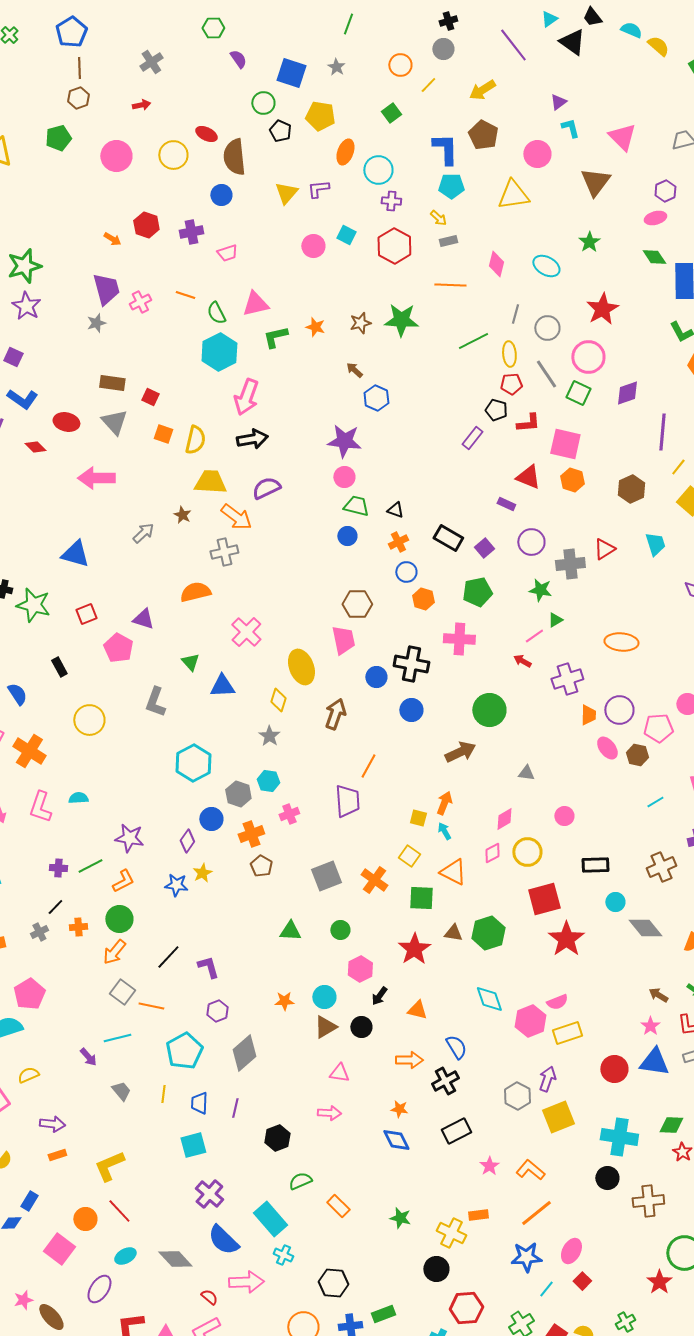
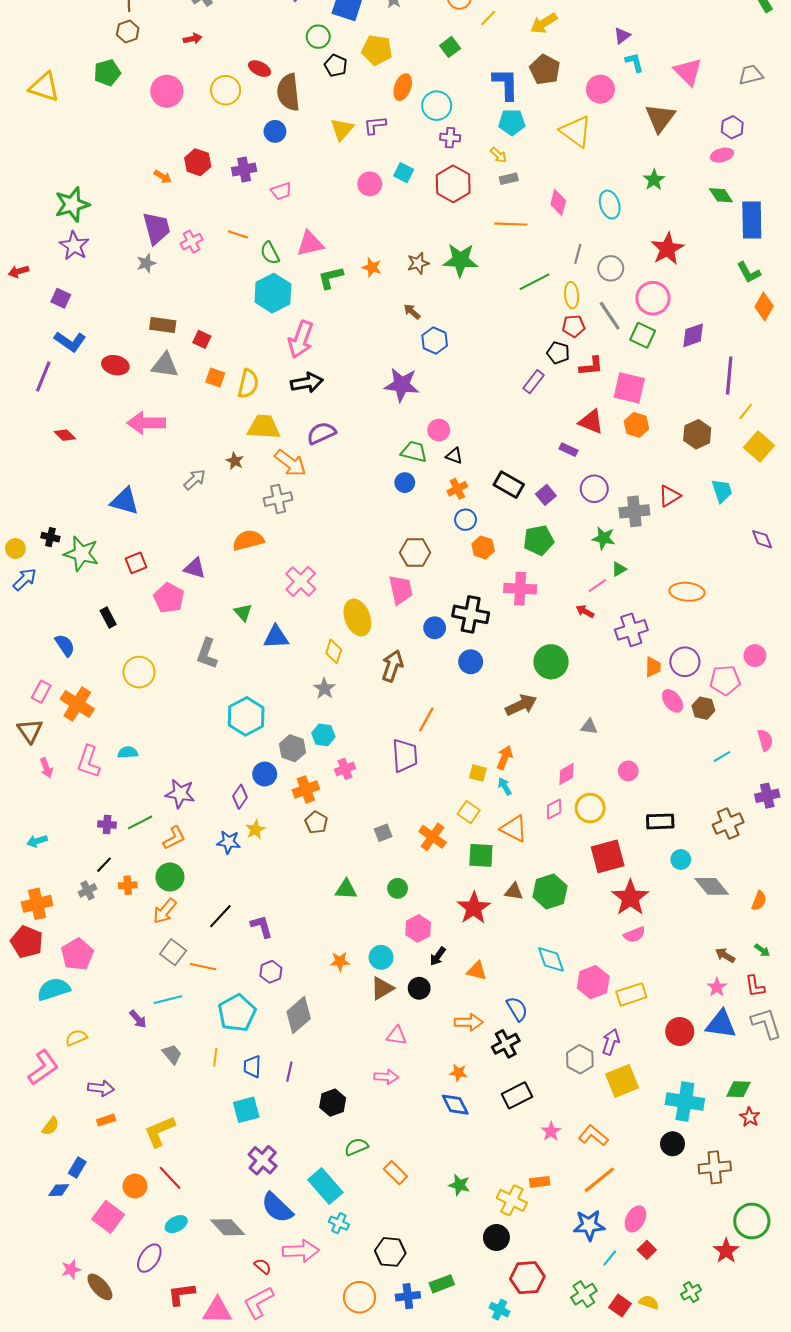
yellow triangle: (513, 195) -> (576, 131), turned 44
cyan ellipse: (546, 266) -> (610, 205), turned 44
gray triangle: (114, 422) -> (165, 365), turned -40
red diamond: (35, 447) -> (65, 435), moved
pink circle: (344, 477) -> (439, 430), moved
gray square: (326, 876) -> (383, 833), size x0.6
pink semicircle: (557, 1002) -> (634, 935), moved

